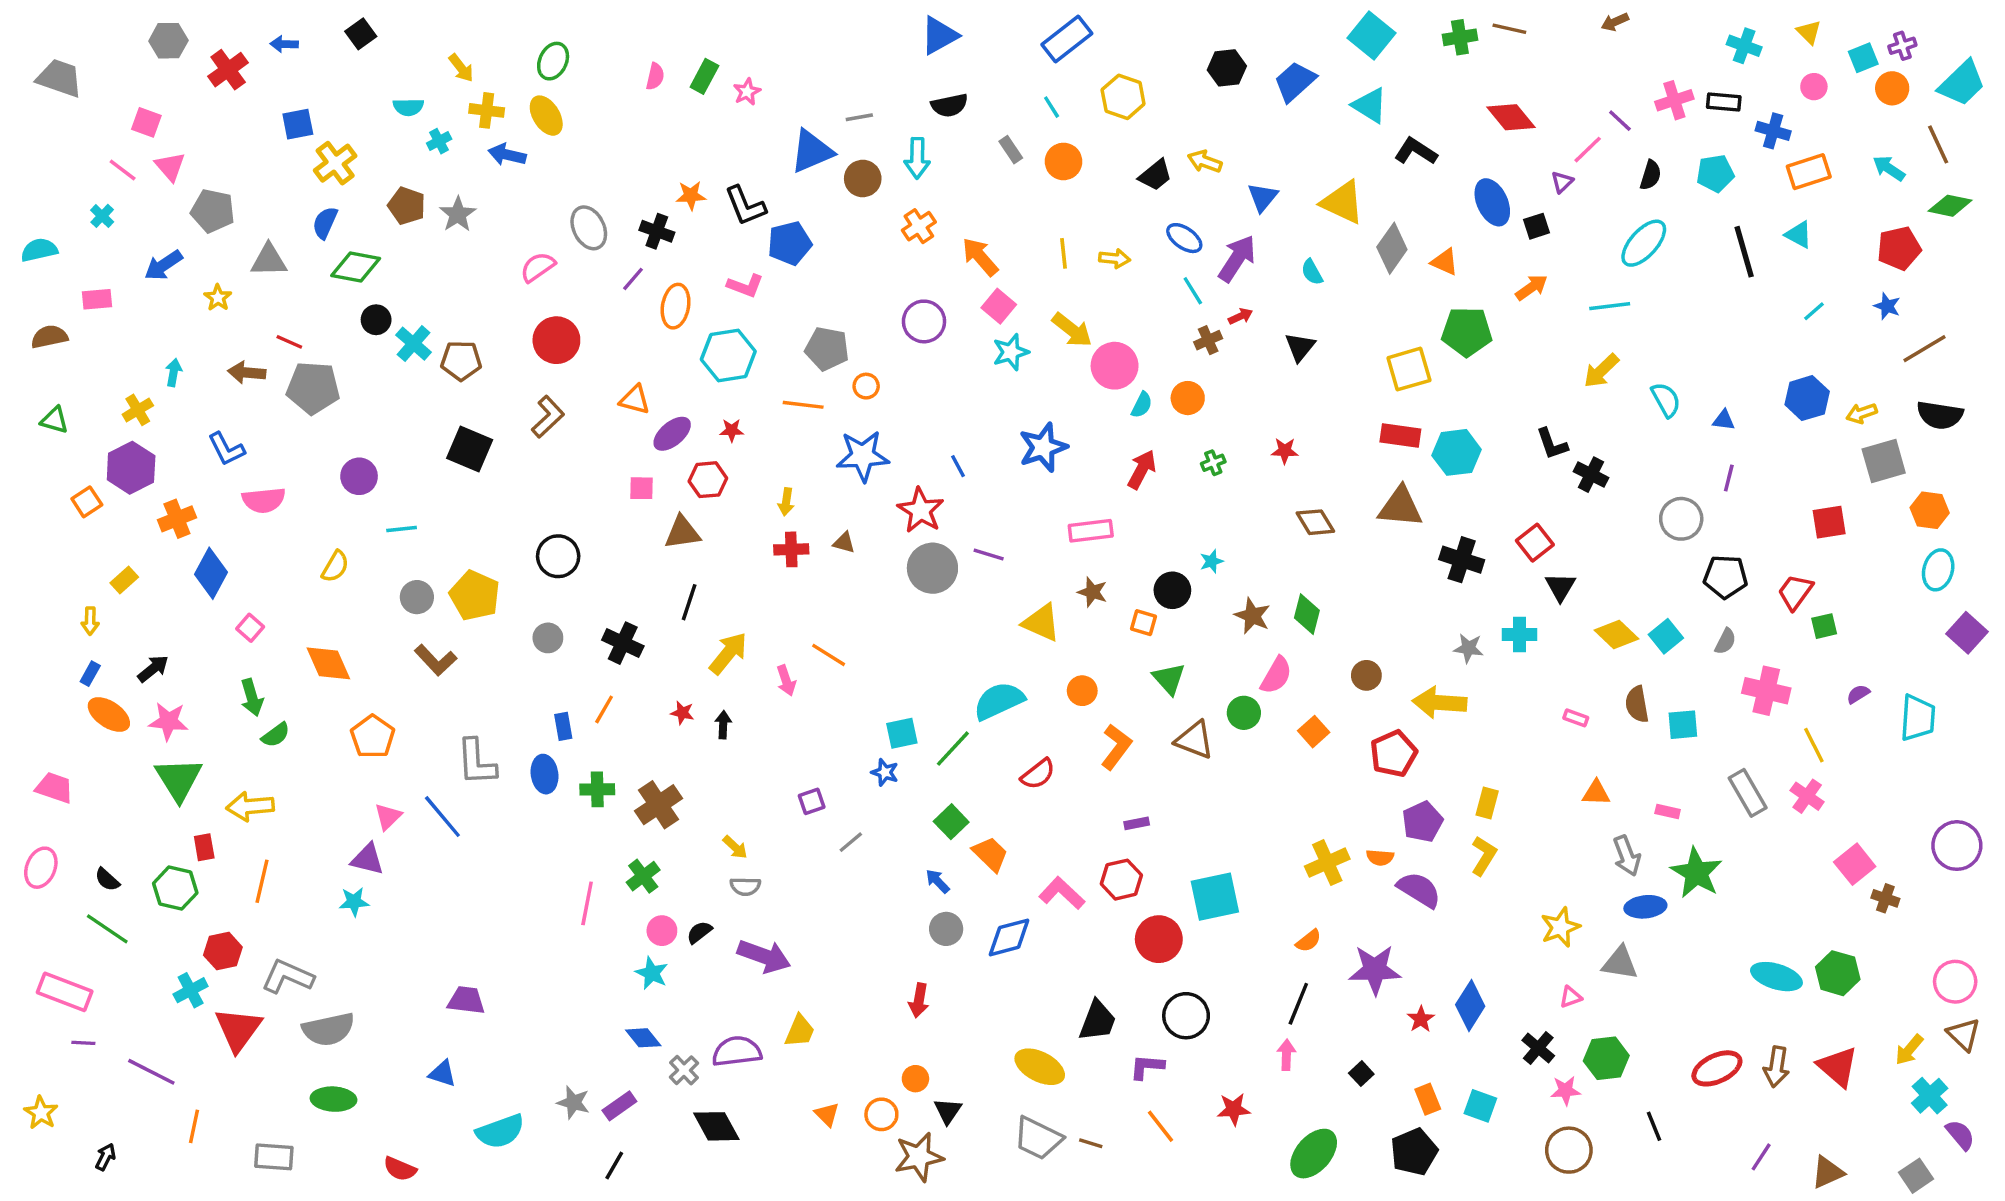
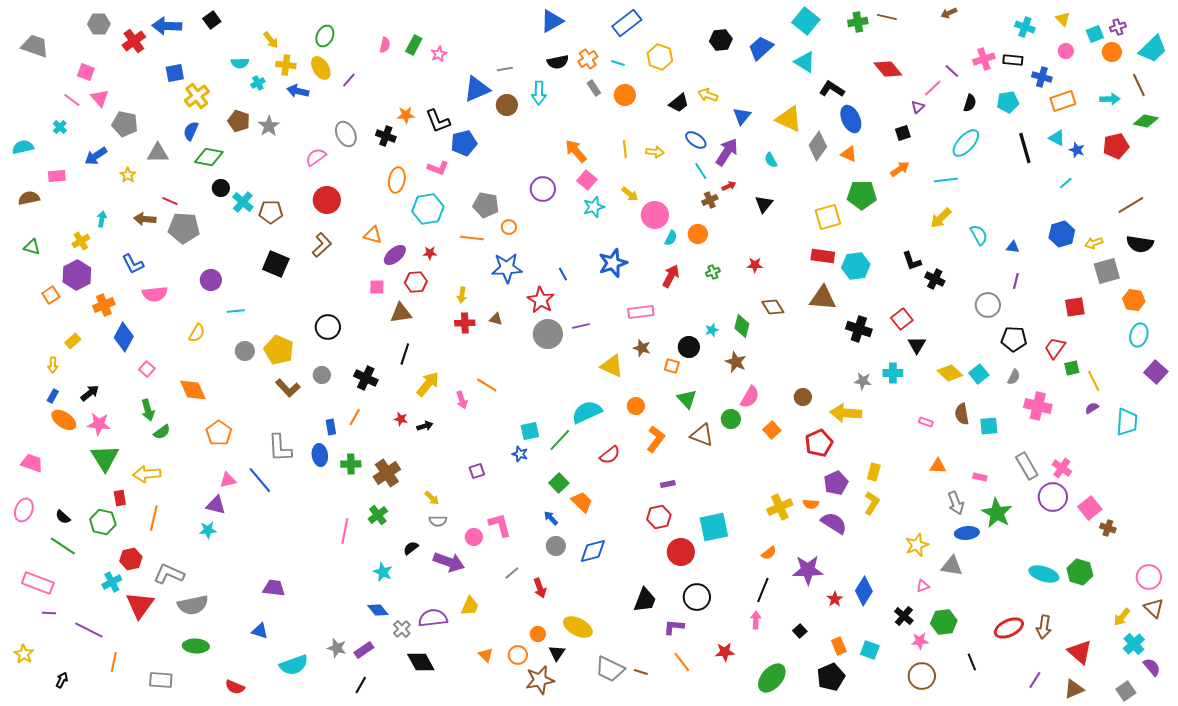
blue arrow: (284, 44) -> (167, 26), size x1.8
cyan line: (1052, 107) -> (618, 63), turned -40
cyan arrow: (1889, 168) -> (1110, 99), turned 144
blue ellipse: (1492, 202) -> (851, 119), moved
orange cross: (919, 226) -> (588, 59), moved
purple line: (633, 279) -> (349, 80), moved
blue star: (1887, 306) -> (1077, 150), moved
yellow arrow: (1072, 330) -> (630, 194), size x0.7
purple line: (989, 555) -> (581, 326), turned -30
green diamond: (1307, 614) -> (742, 326), moved
brown L-shape: (436, 660) -> (288, 388), moved
black arrow: (723, 725) -> (425, 426), turned 70
yellow line: (1814, 745) -> (1094, 381), moved
pink triangle: (388, 817) -> (228, 480), turned 30
gray line: (851, 842) -> (512, 573), moved
purple circle: (1957, 846) -> (1053, 497), moved
pink L-shape: (1062, 893) -> (500, 525), moved, turned 32
pink circle: (662, 931) -> (474, 537), moved
red arrow: (919, 1000) -> (540, 588), turned -30
yellow ellipse: (1040, 1067) -> (578, 627), moved
red triangle: (1838, 1067) -> (1080, 652), moved

